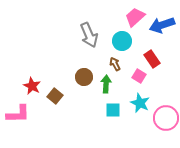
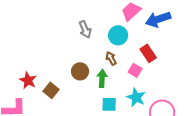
gray arrow: (89, 35) -> (85, 29), size x0.7

